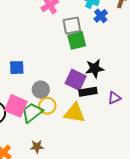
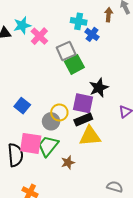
blue square: (17, 68) -> (22, 106), turned -35
black rectangle: (88, 92) -> (83, 119), moved
yellow circle: (47, 106) -> (59, 112), moved
brown star: (37, 147) -> (68, 162), moved

